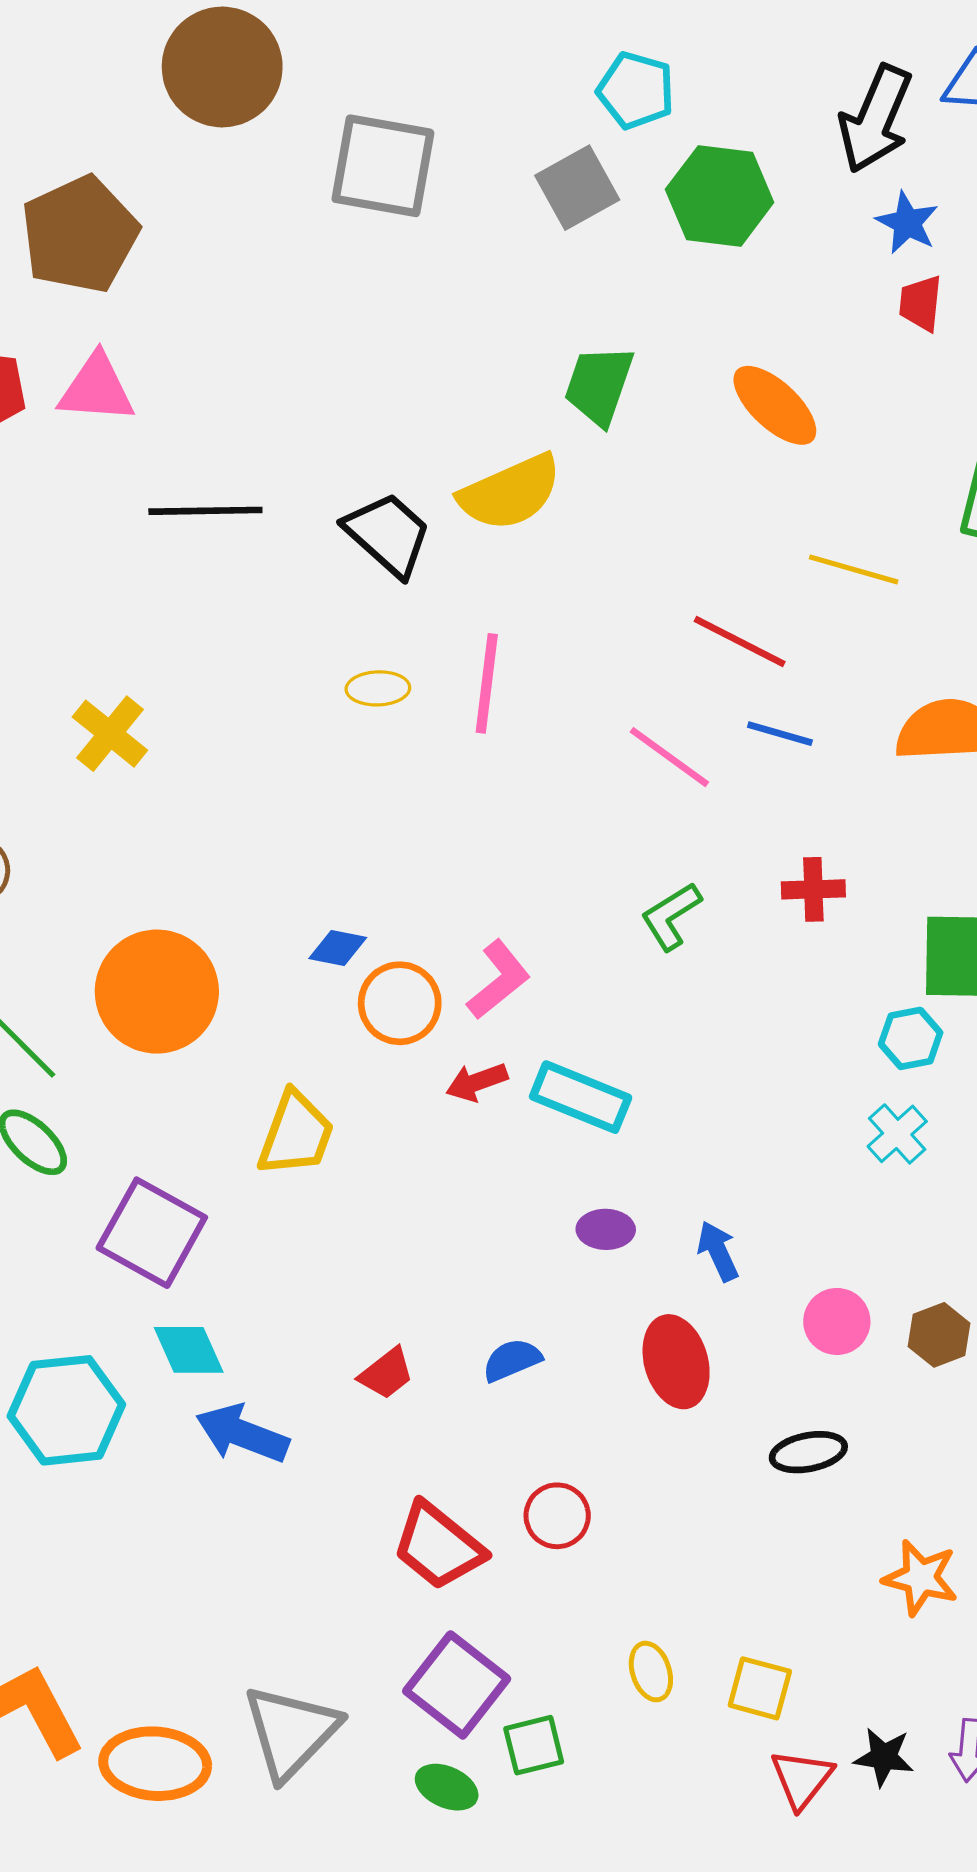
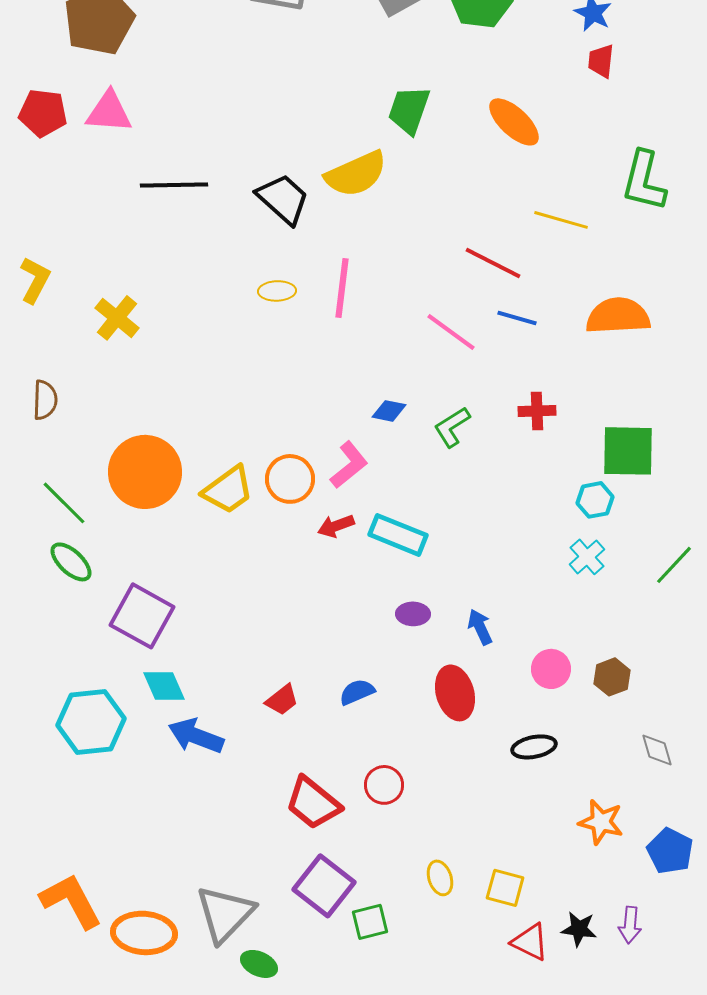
blue diamond: (338, 948) -> (389, 411), moved
yellow trapezoid: (296, 1134) -> (228, 490), moved, turned 34
red triangle: (802, 1779) -> (530, 942), turned -42
green ellipse: (447, 1787) -> (259, 964), moved

